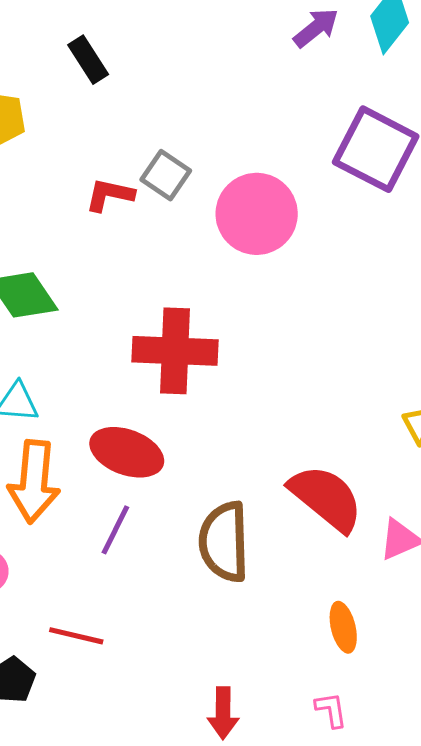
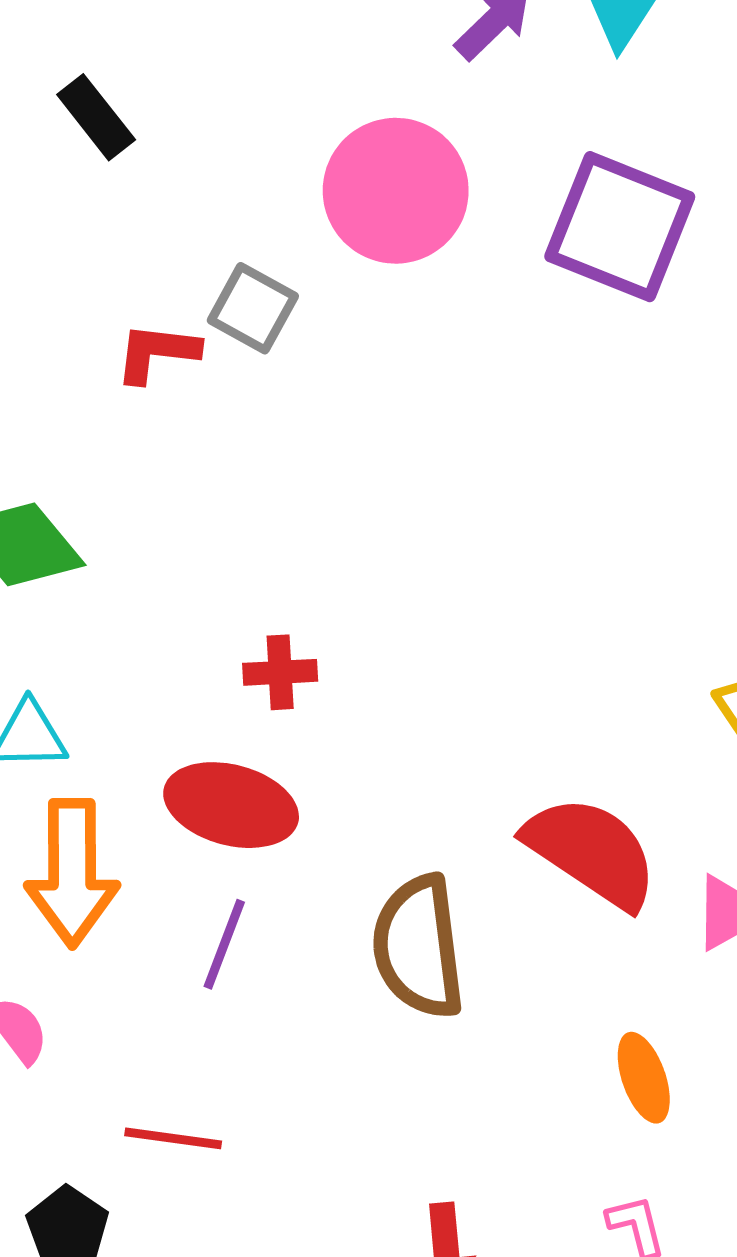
pink circle: (257, 214) -> (396, 191), moved
red cross: (175, 351) -> (280, 672), moved, size x0.5

